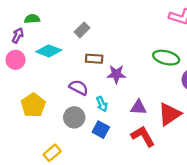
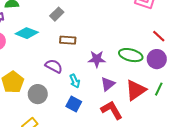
green ellipse: (166, 58) -> (131, 55), moved
purple star: (116, 74) -> (97, 59), moved
purple triangle: (138, 107) -> (108, 84), turned -42
gray circle: (74, 117) -> (38, 94), moved

